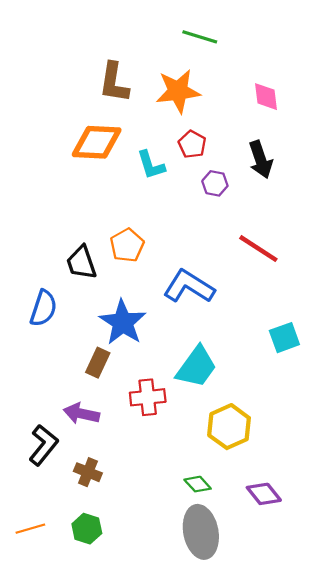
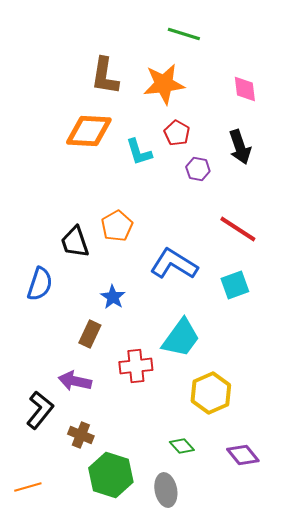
blue star: (123, 322) -> (113, 297), size x0.6
cyan square: (284, 338) -> (235, 285), moved
green hexagon: (87, 529) -> (111, 475), moved, size x1.6
gray ellipse: (201, 532) -> (166, 490), moved, size x0.7

